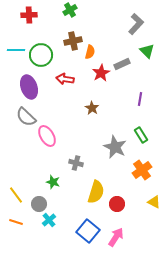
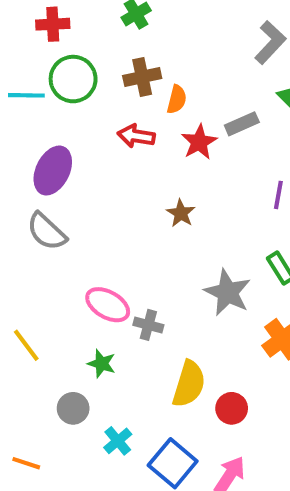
green circle: (41, 55) -> (73, 79), moved
red arrow: (65, 79) -> (136, 136), moved
purple ellipse: (29, 87) -> (53, 171), turned 45
pink ellipse: (47, 136) -> (108, 305), moved, turned -30
yellow line: (16, 195) -> (26, 345), moved
cyan cross: (49, 220) -> (118, 441), moved
orange line: (16, 222) -> (26, 463), moved

